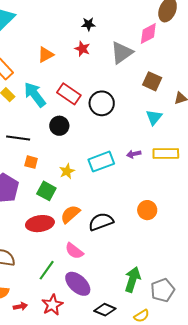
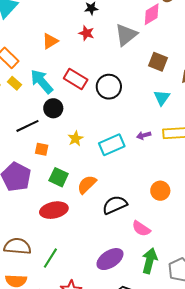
black circle: (59, 126) -> (53, 108), moved
black line: (18, 138) -> (27, 126), turned -30
yellow star: (67, 171) -> (76, 139), moved
orange semicircle: (70, 214) -> (87, 184), moved
pink semicircle: (74, 251) -> (141, 229), moved
green line: (47, 270) -> (50, 258), moved
purple ellipse: (78, 284) -> (110, 259), moved, turned -72

